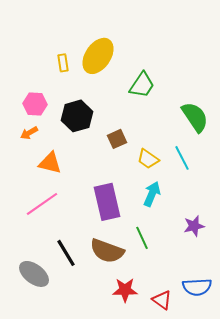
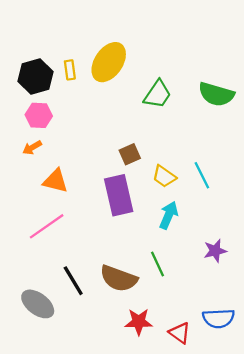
black hexagon: (77, 116) -> (35, 77), moved
green semicircle: (195, 117) -> (216, 94), moved, turned 140
purple rectangle: (107, 202) -> (119, 195), moved

